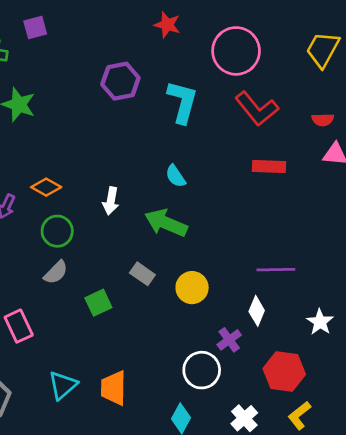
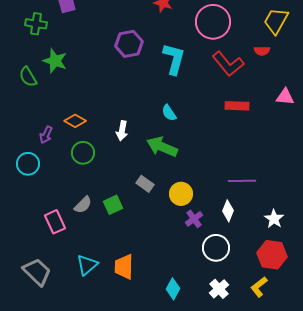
red semicircle: (323, 120) -> (262, 51), moved
gray semicircle: (56, 272) -> (83, 205), moved
purple cross: (229, 340) -> (194, 219), moved
white circle: (202, 370) -> (216, 248), moved
red hexagon: (284, 371) -> (272, 255), moved

